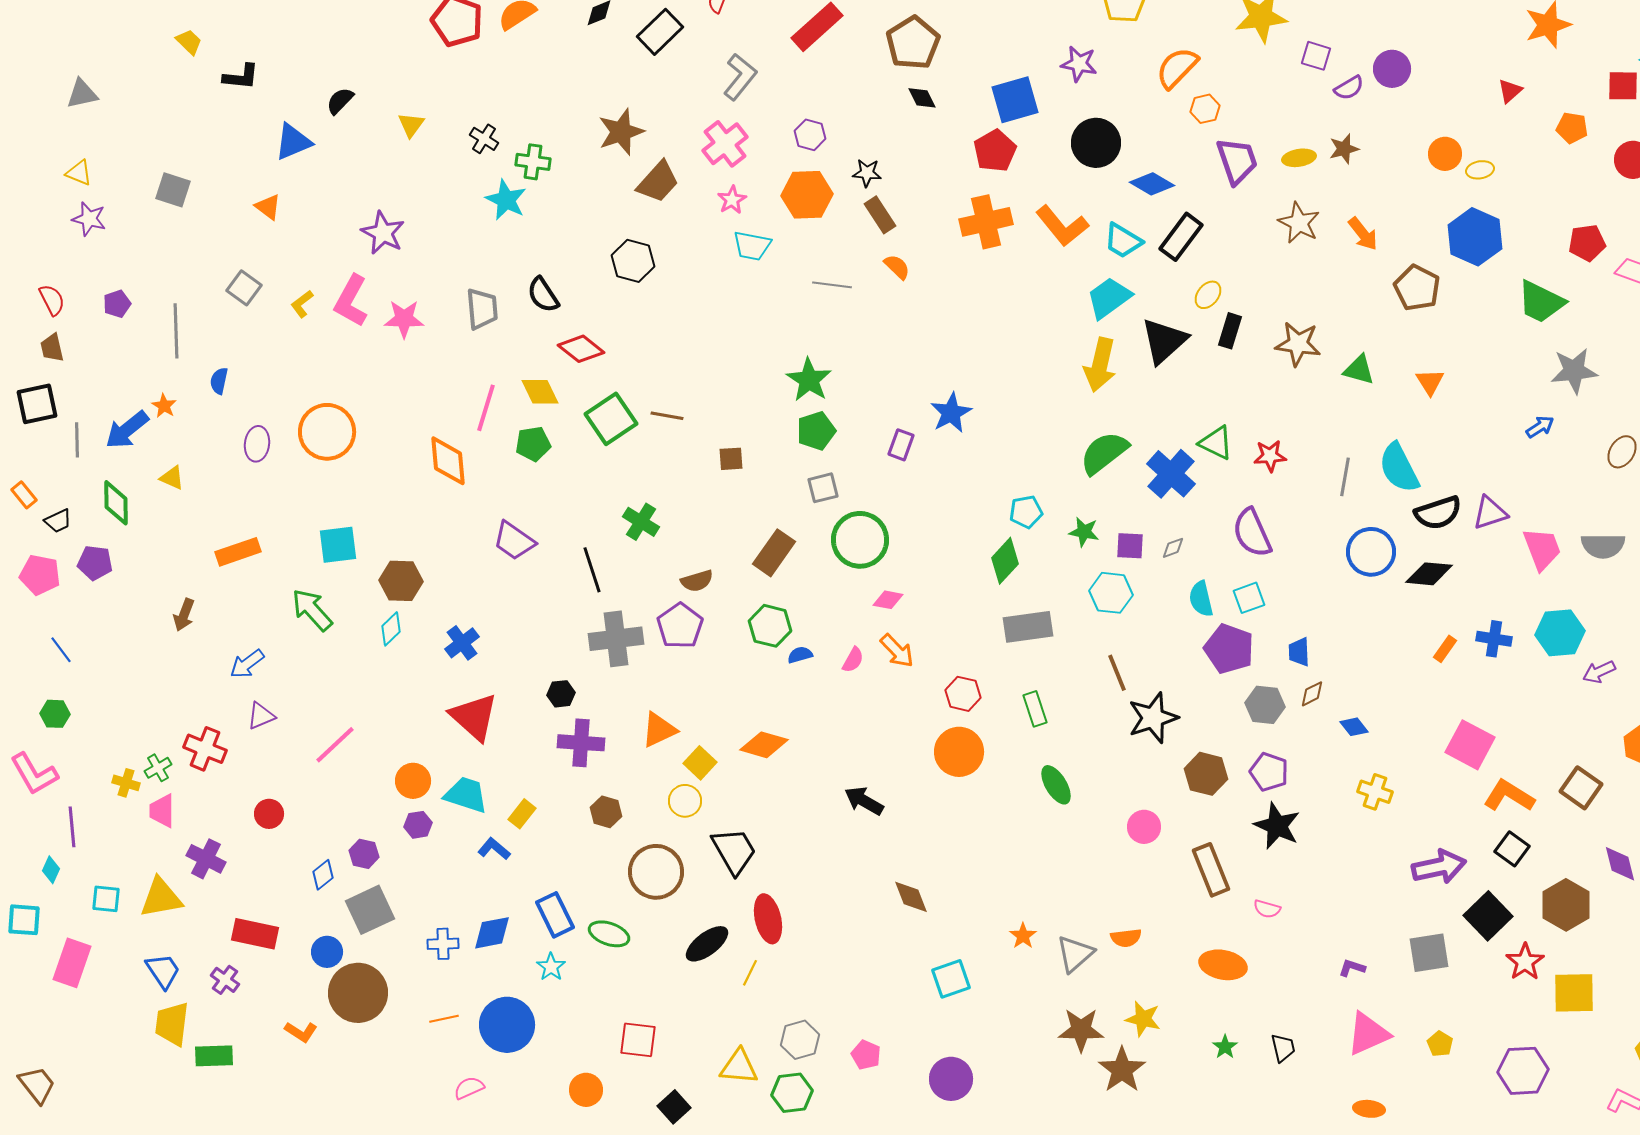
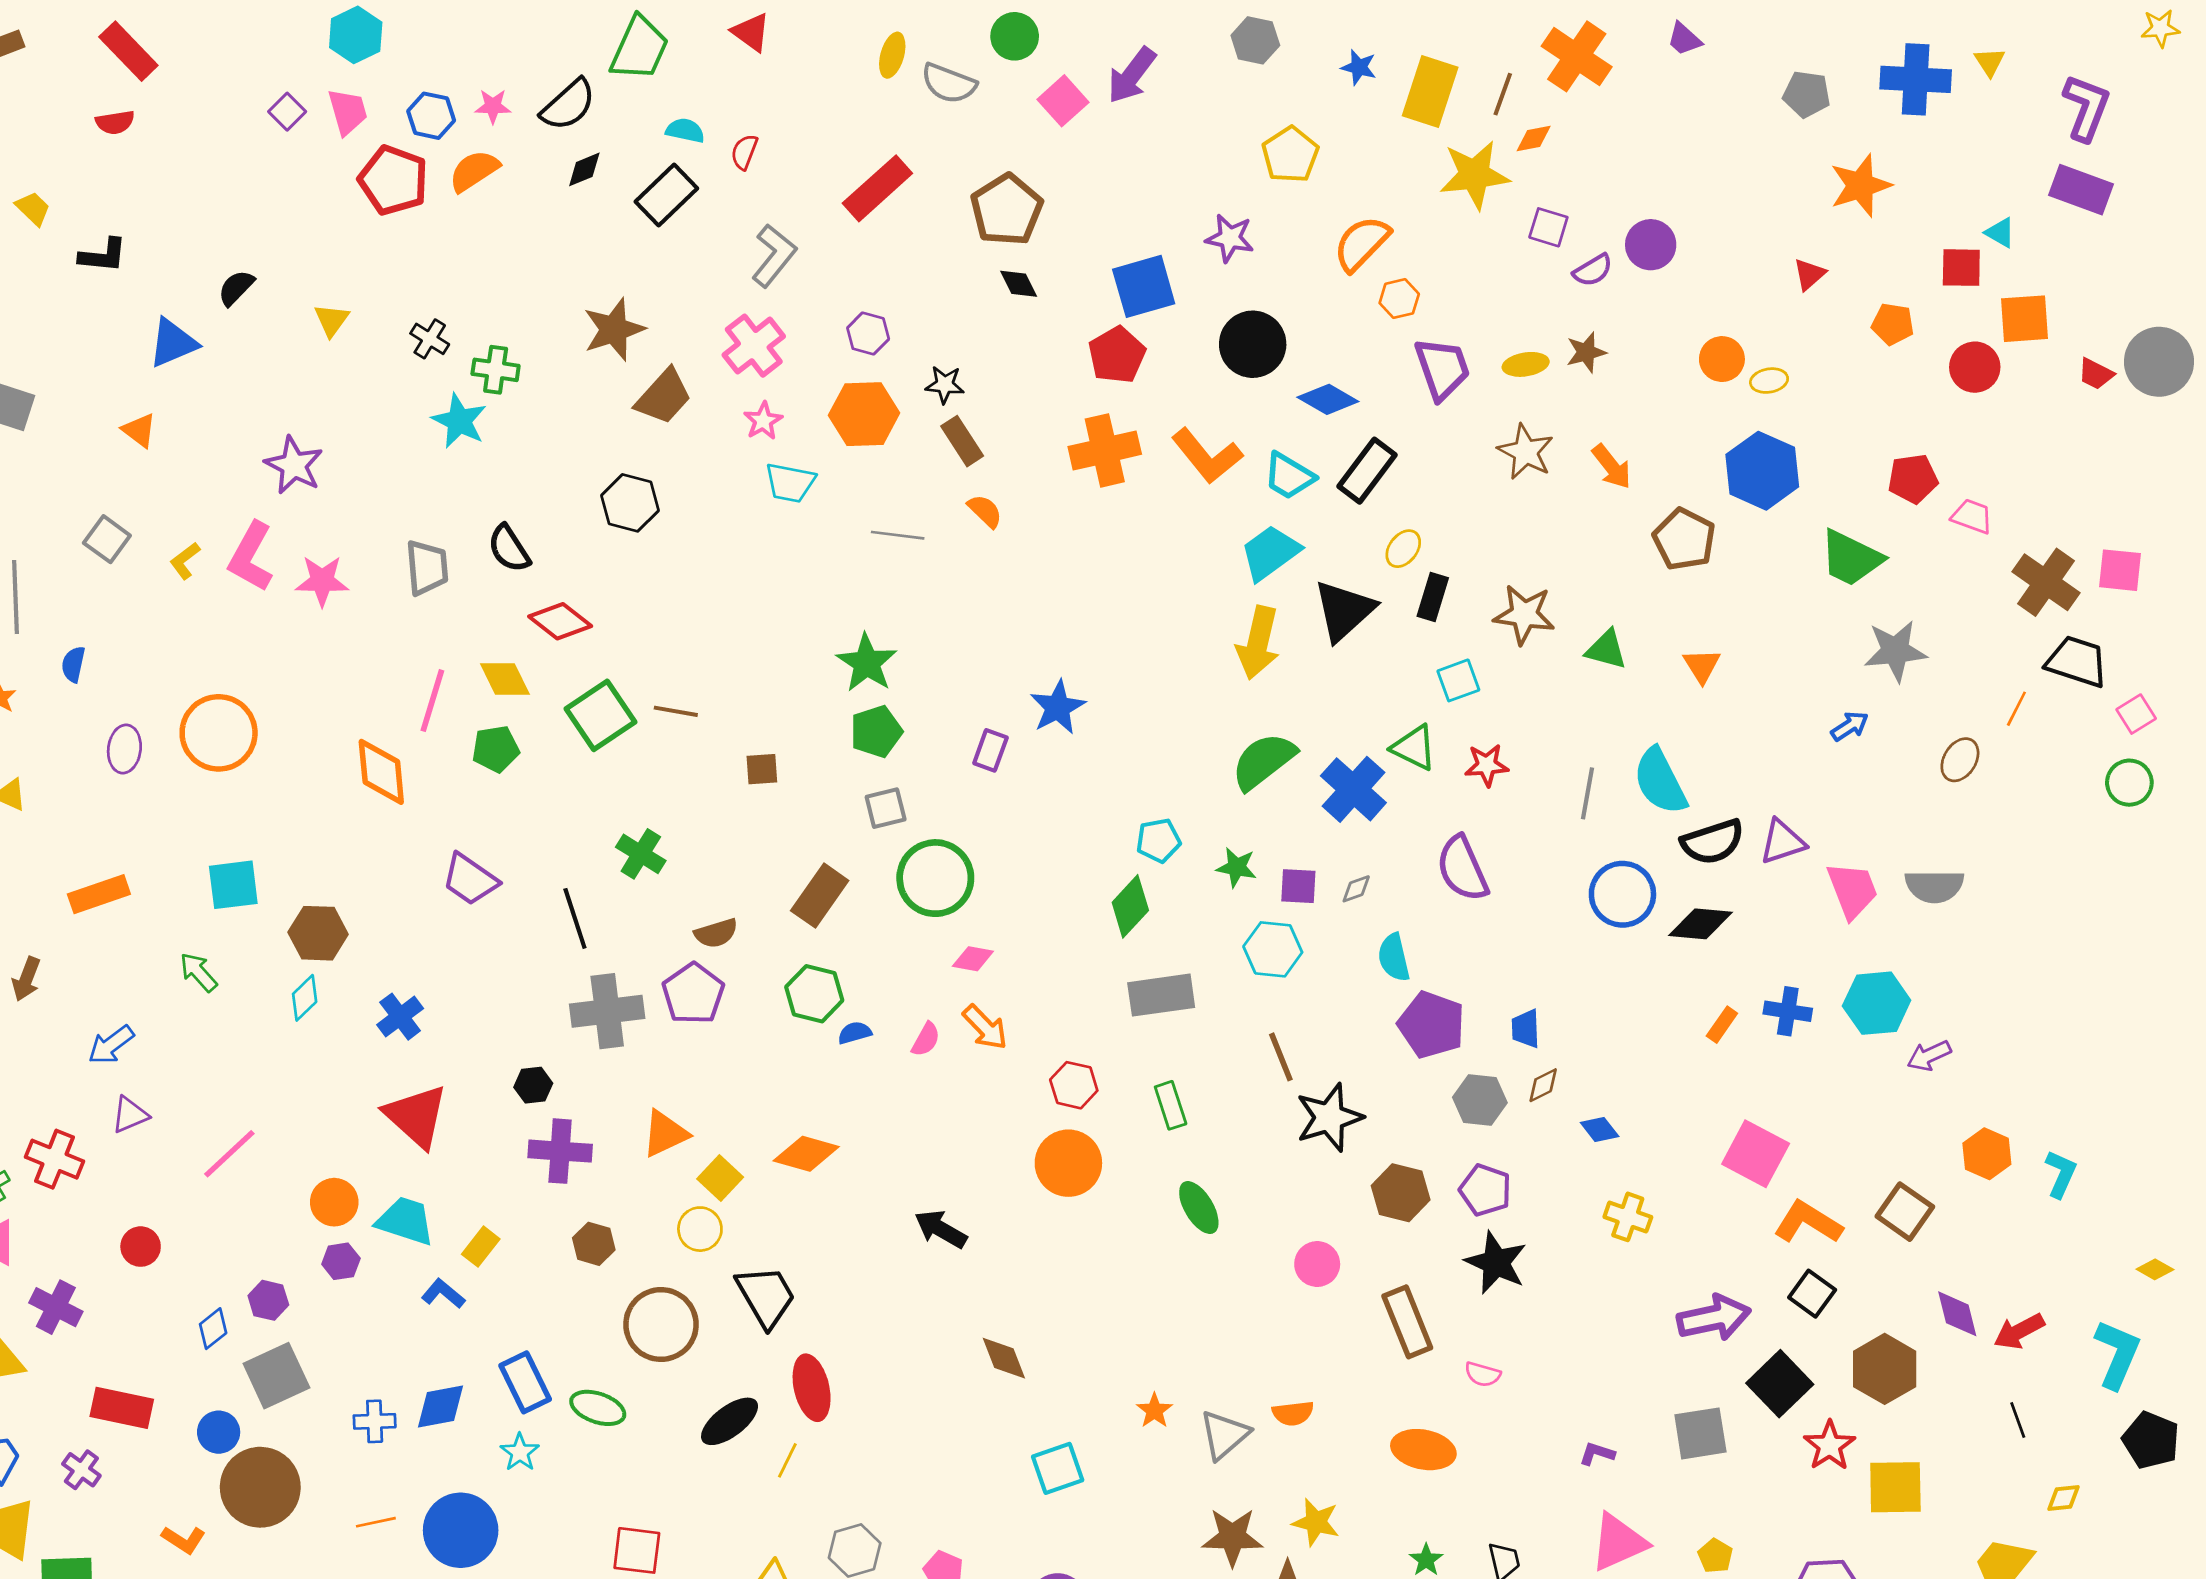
cyan square: (1249, 598) -> (1458, 680), moved
green arrow: (312, 610) -> (198, 972), size x0.7

